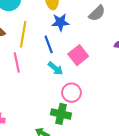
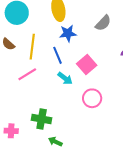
pink line: (17, 62) -> (27, 74), turned 72
pink circle: (72, 93) -> (92, 98), moved
green cross: (61, 114) -> (42, 119), moved

